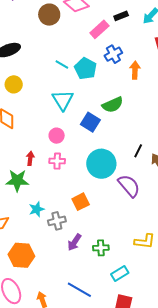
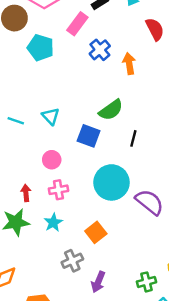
cyan line: (62, 64) -> (16, 121), moved
cyan pentagon: (85, 69) -> (41, 48), moved
cyan triangle: (63, 100) -> (51, 116), size x0.7
black line: (138, 151) -> (133, 138), moved
cyan star: (37, 209) -> (53, 223), moved
green cross: (101, 248) -> (147, 282), moved

